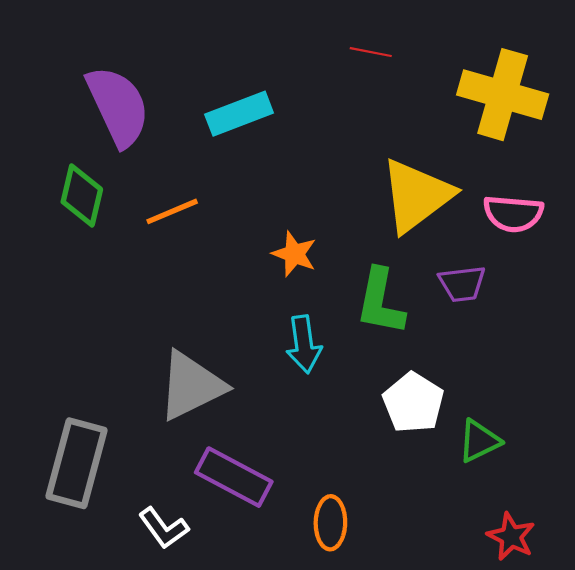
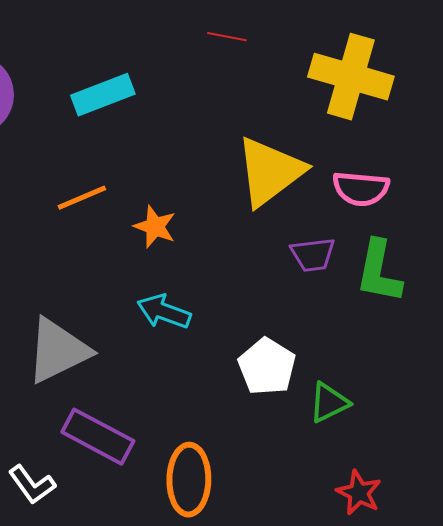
orange line: (172, 211) -> (82, 198), moved
green L-shape: (380, 302) -> (379, 272), moved
cyan arrow: (304, 344) -> (164, 312), turned 118
orange ellipse: (330, 523) -> (189, 480), size x1.4

